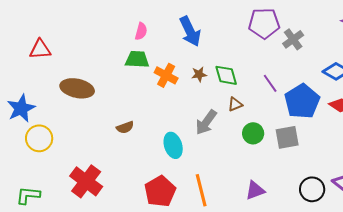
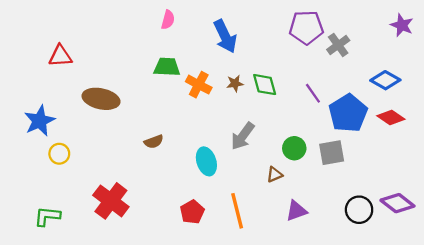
pink semicircle: (141, 31) -> (168, 20), moved
brown triangle: (235, 104) -> (274, 175), moved
yellow circle: (39, 138) -> (59, 154), size x0.7
red pentagon: (160, 191) -> (192, 212), size x0.7

